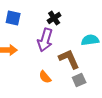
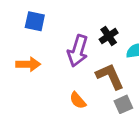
black cross: (54, 18) -> (109, 36), moved

